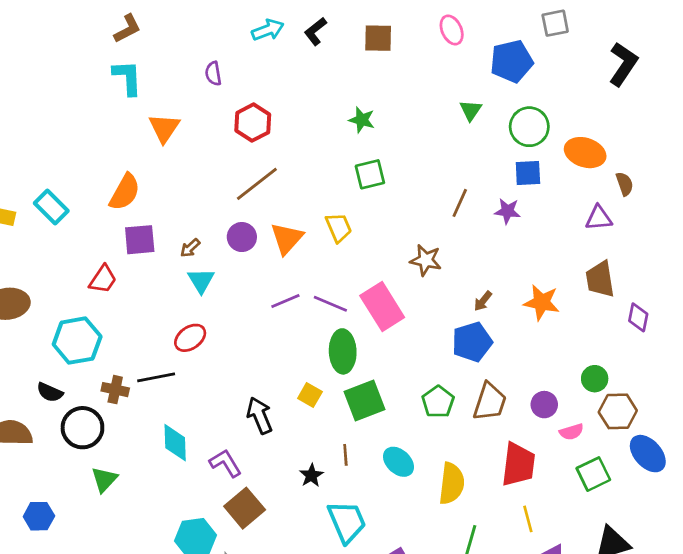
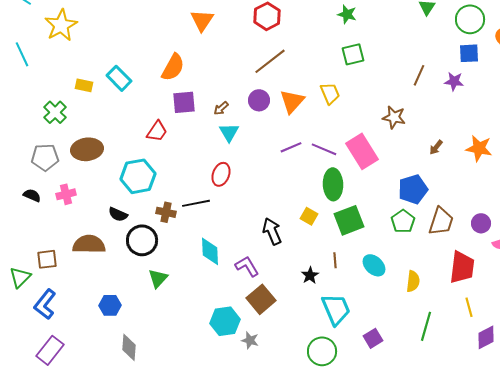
red ellipse: (190, 338) -> (221, 174), turned -35
blue pentagon: (472, 342) -> (413, 189), moved
yellow semicircle: (452, 484) -> (413, 281), size x0.7

